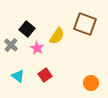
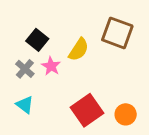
gray cross: (11, 45) -> (25, 69), moved
red square: (45, 75) -> (87, 110), moved, size x1.6

